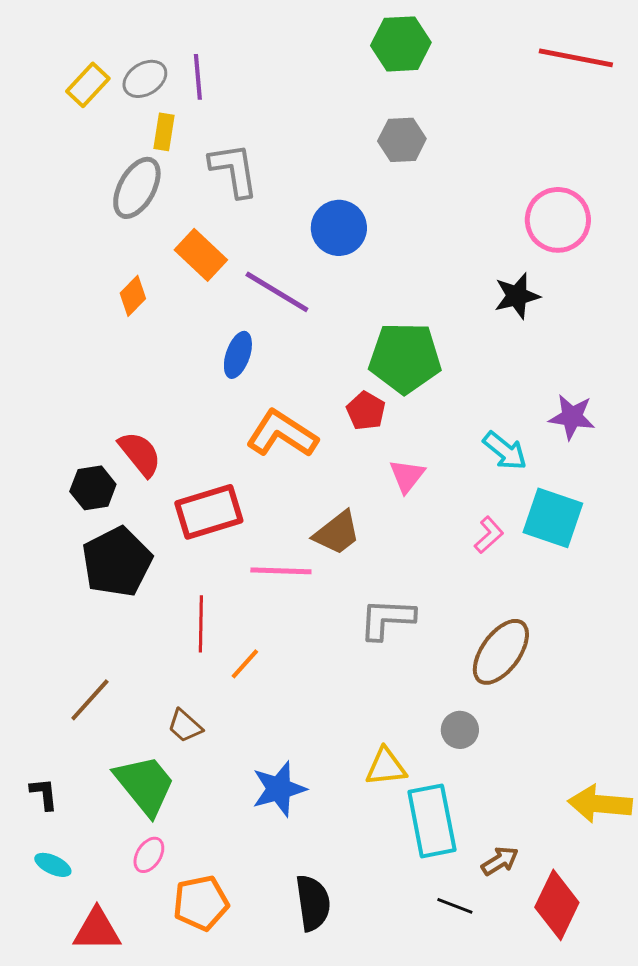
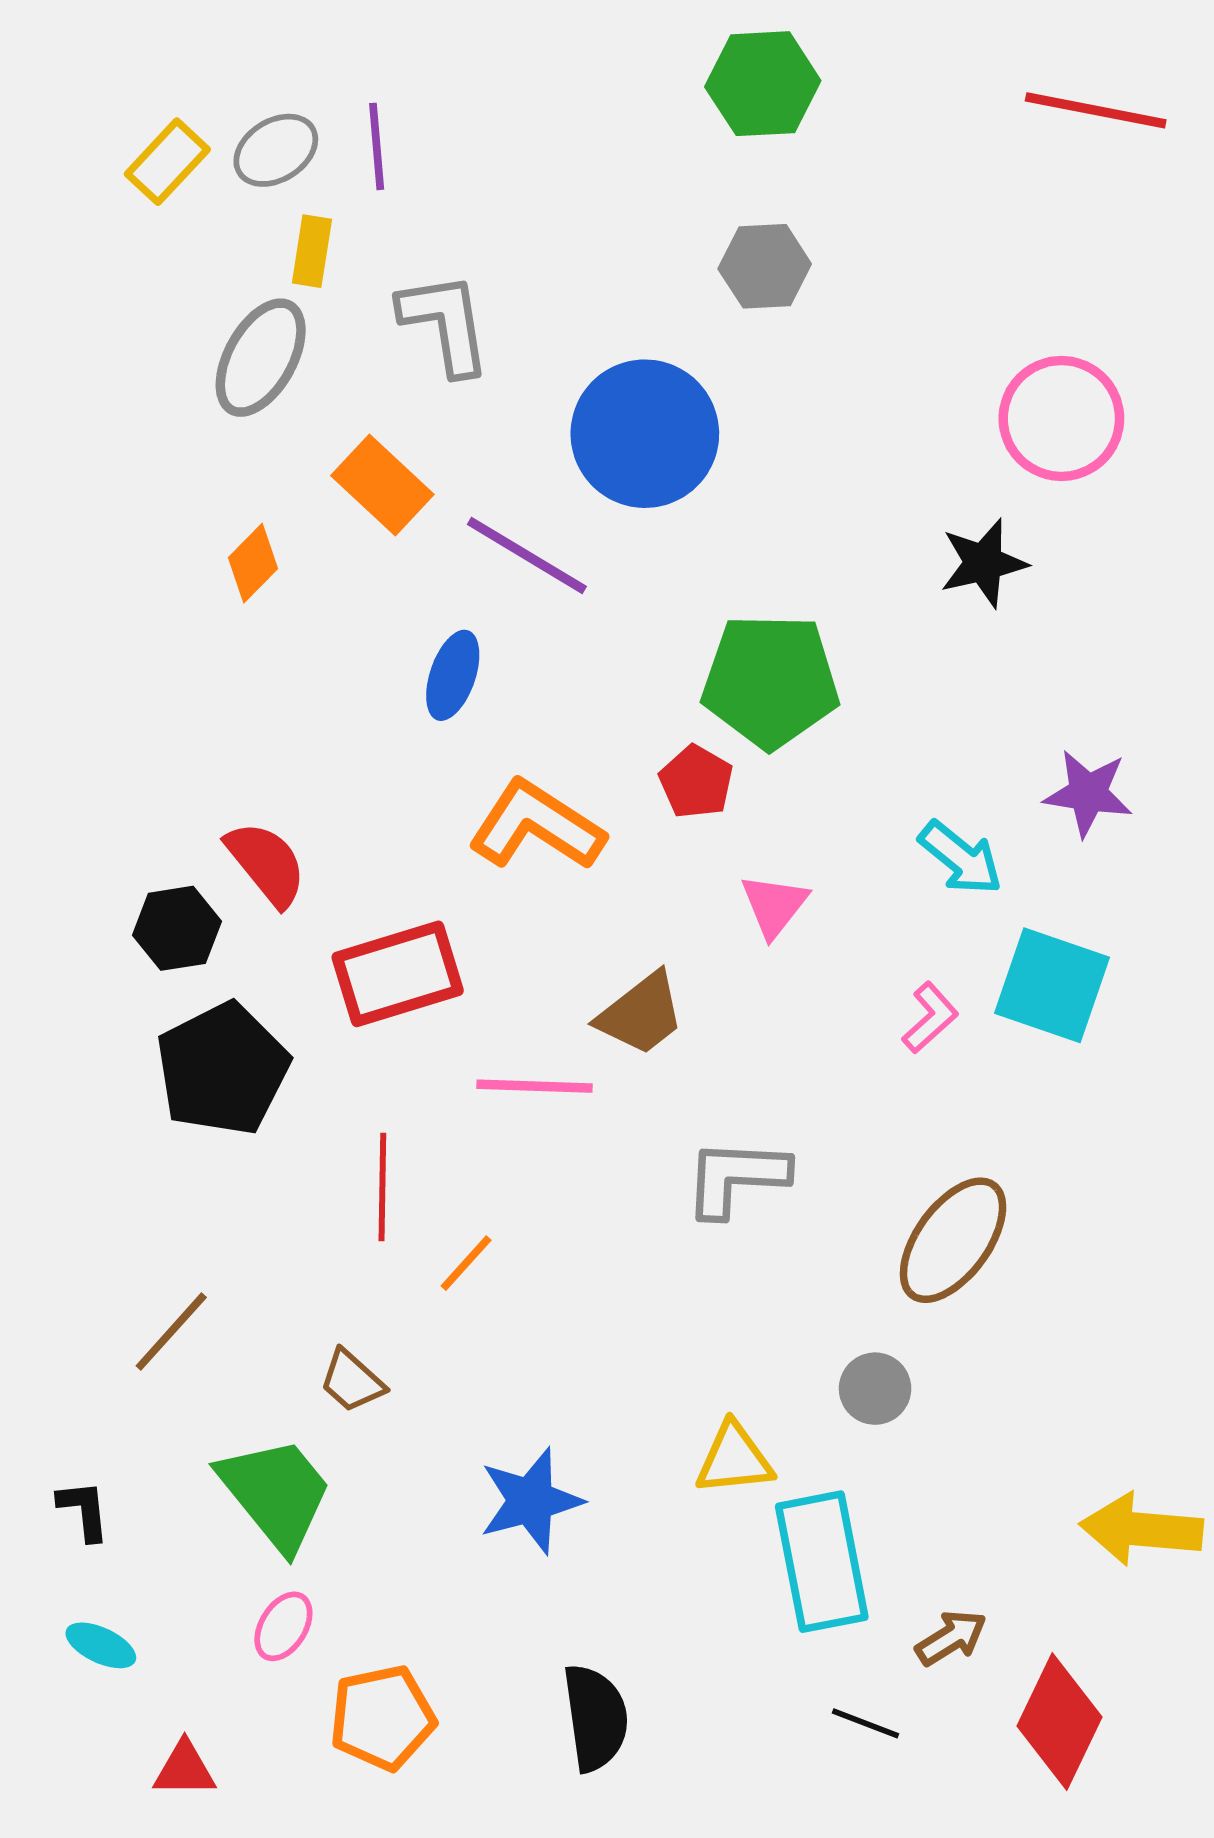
blue circle: (339, 228) -> (645, 434), size x1.4
red triangle: (97, 930) -> (185, 1769), size x0.7

